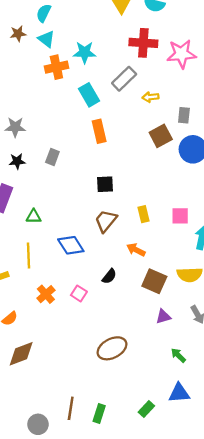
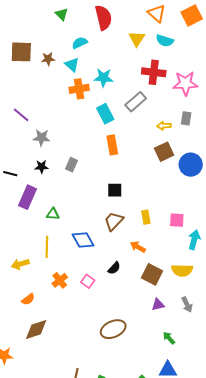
cyan semicircle: (44, 13) -> (80, 43), moved, turned 35
yellow arrow: (150, 97) -> (164, 126), moved
gray rectangle: (184, 115) -> (186, 118), moved

